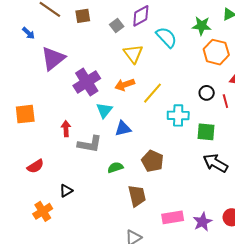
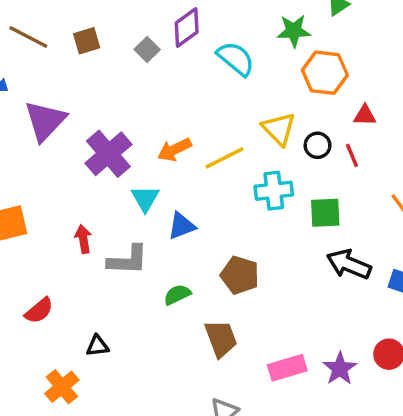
yellow triangle: (133, 54) -> (279, 129), moved
yellow line: (153, 93) -> (224, 158), turned 30
black triangle: (66, 191) -> (97, 346), turned 32

